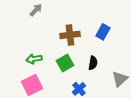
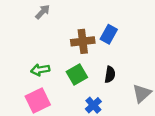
blue rectangle: (103, 32) -> (109, 34), moved

